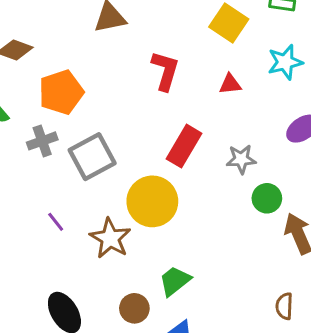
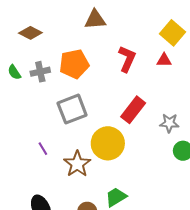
red triangle: (230, 84) -> (164, 60), moved
orange pentagon: (61, 92) -> (74, 64), moved
gray cross: (42, 141) -> (40, 72), moved

